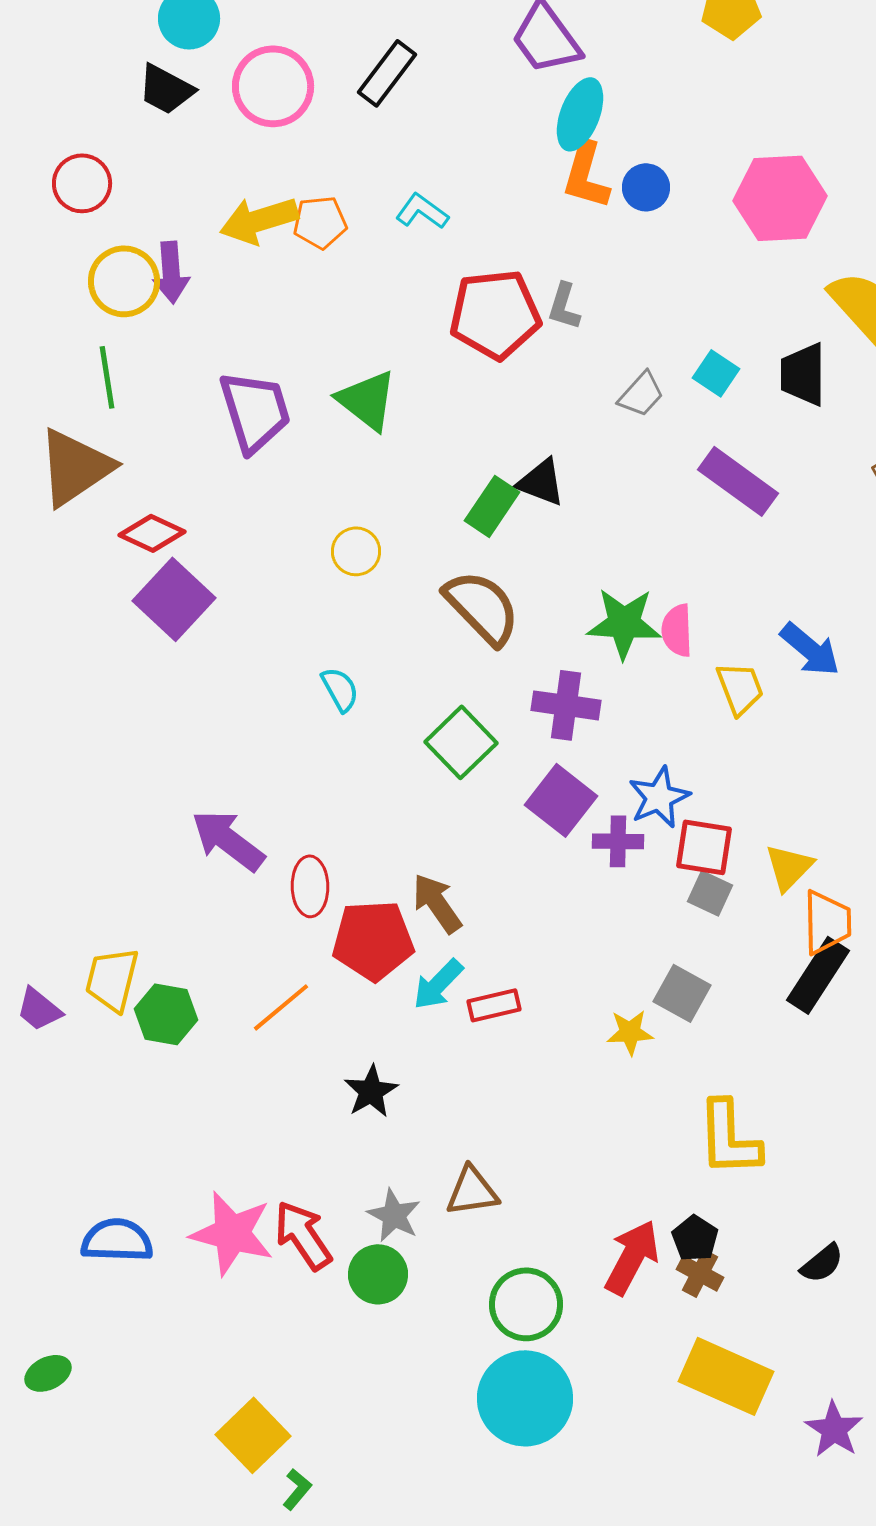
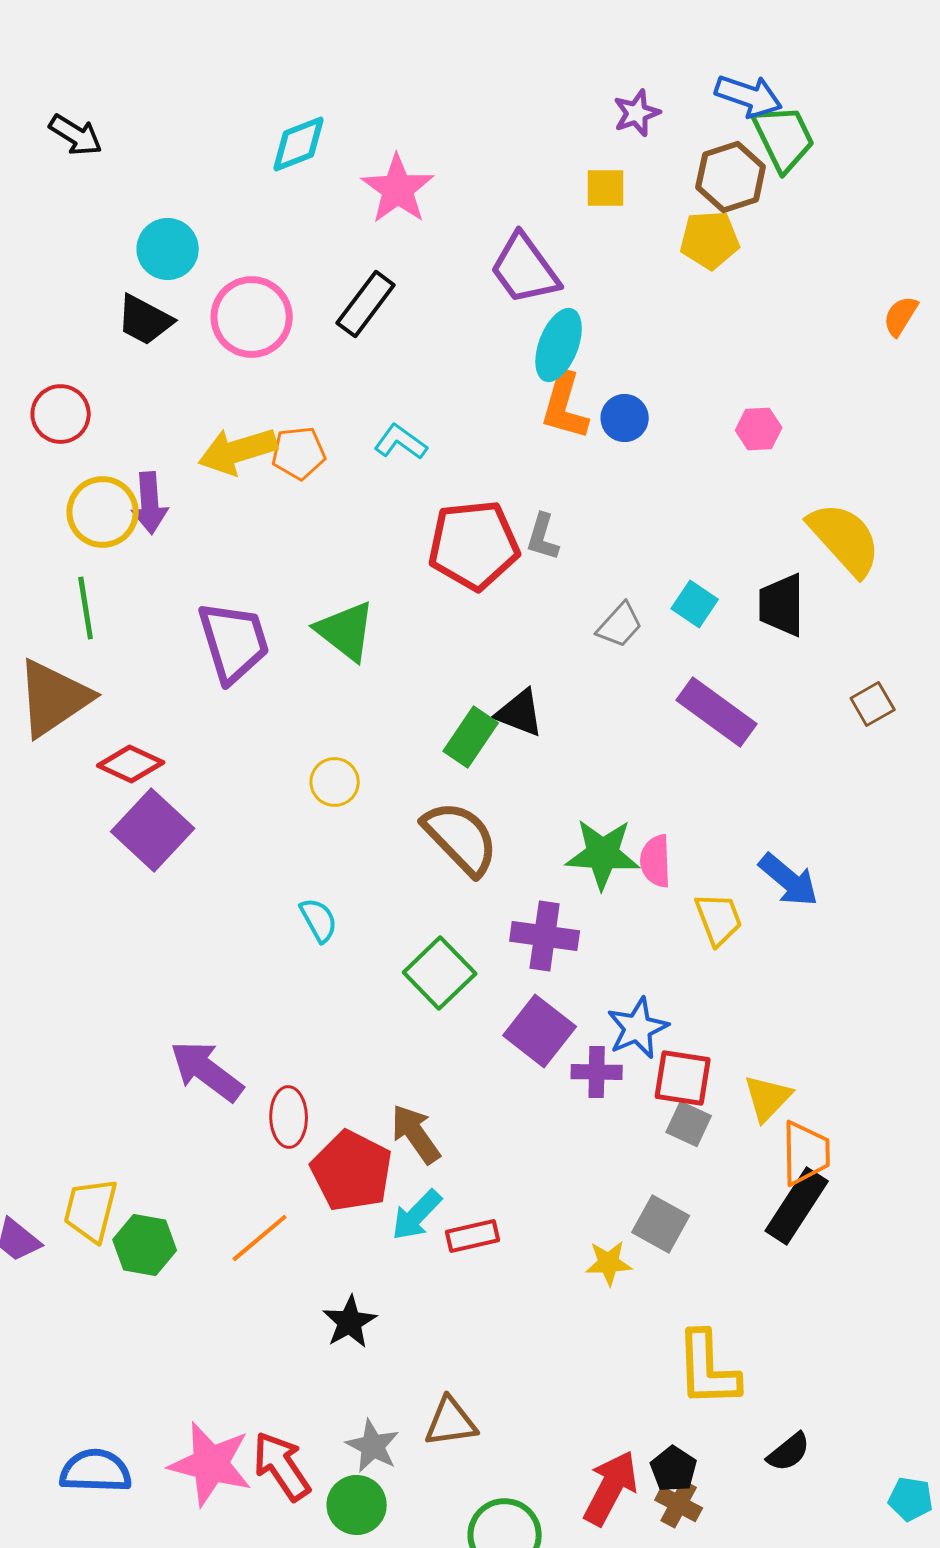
pink hexagon: (780, 198) -> (759, 429), size x0.5
red pentagon: (373, 940) -> (352, 1171), turned 30
black semicircle: (822, 1263) -> (789, 1452), moved

